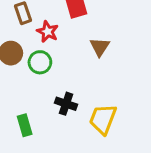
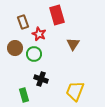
black cross: (66, 104) -> (41, 79), moved

